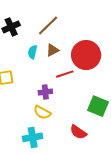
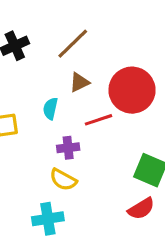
cyan semicircle: (33, 52) -> (50, 109), moved
red semicircle: (78, 132) -> (141, 209), moved, turned -66

